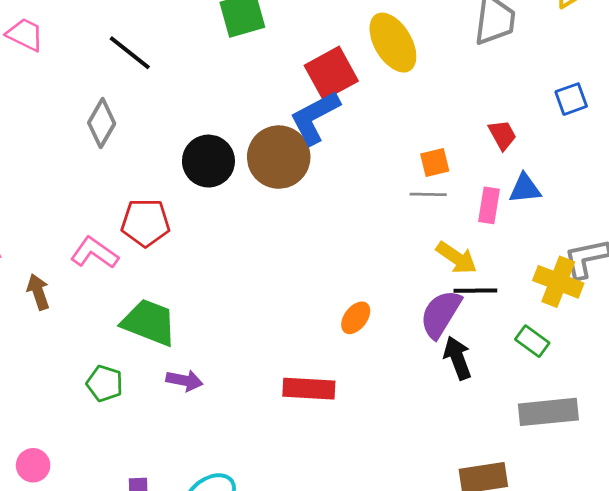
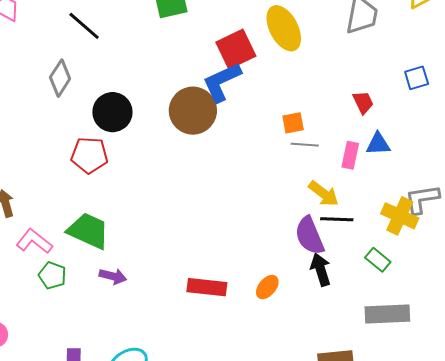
black circle: (208, 161) -> (112, 112), moved
orange square: (435, 162) -> (293, 123), moved
pink L-shape: (94, 253) -> (34, 241), moved
purple semicircle: (441, 314) -> (309, 236), turned -57
orange ellipse: (356, 318) -> (267, 287), moved

